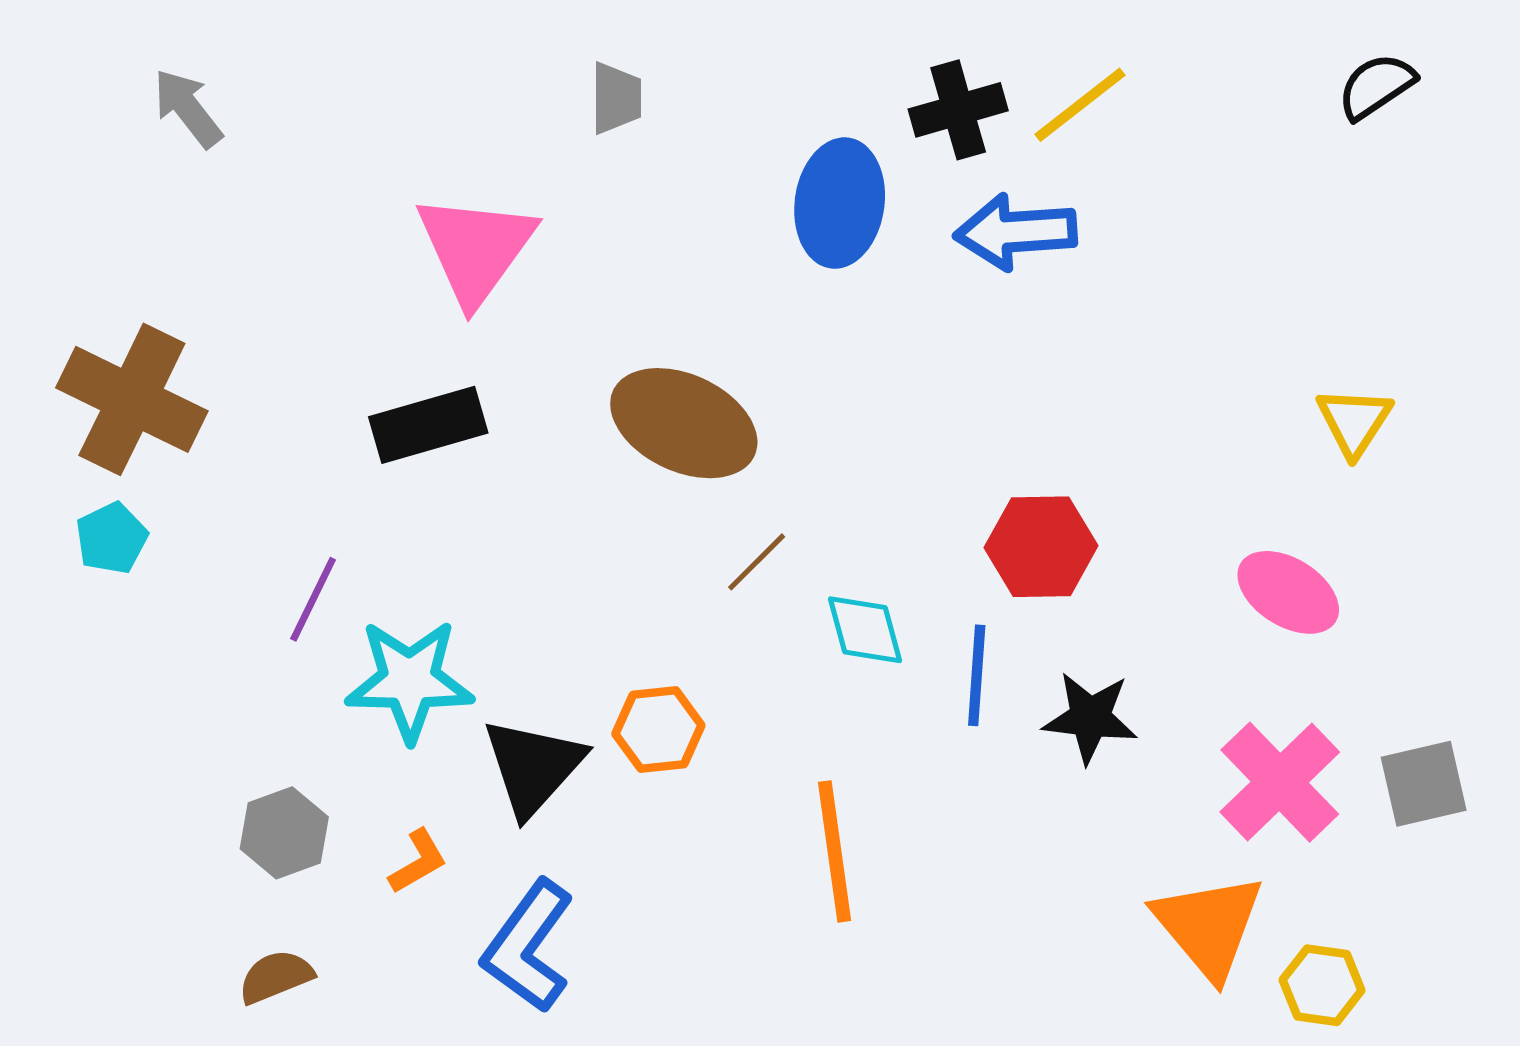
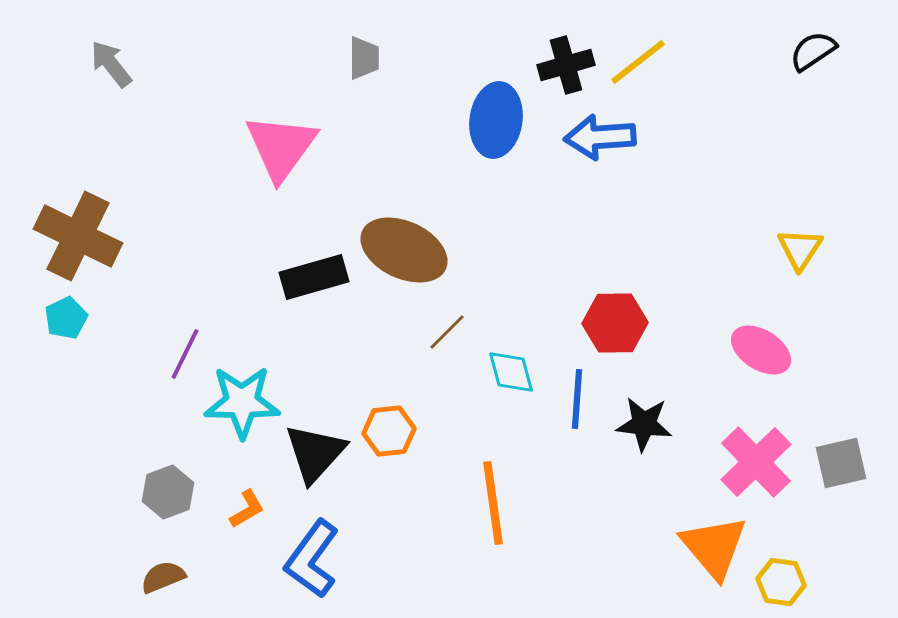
black rectangle: (428, 425) -> (314, 277), moved

